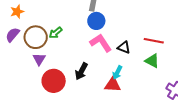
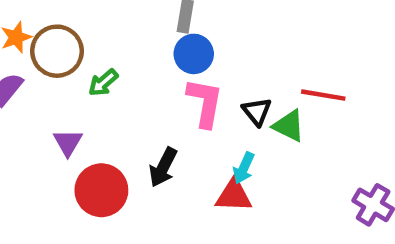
brown circle: (36, 37) -> (57, 51), moved
pink L-shape: (101, 43) -> (205, 103), turned 45
black triangle: (124, 47) -> (257, 112), turned 32
green triangle: (152, 61) -> (289, 126), moved

